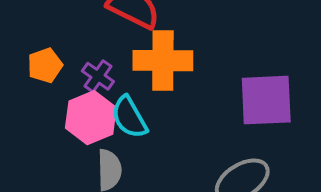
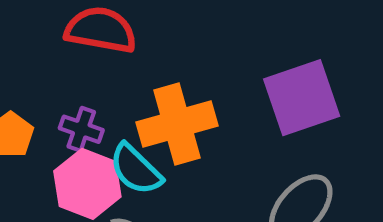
orange cross: (163, 61) -> (177, 124), moved

